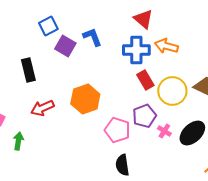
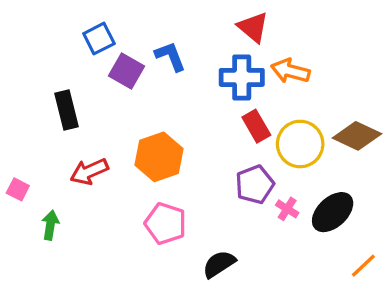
pink pentagon: (117, 130) -> (165, 223), moved
black semicircle: (122, 165) -> (219, 264), turned 65

